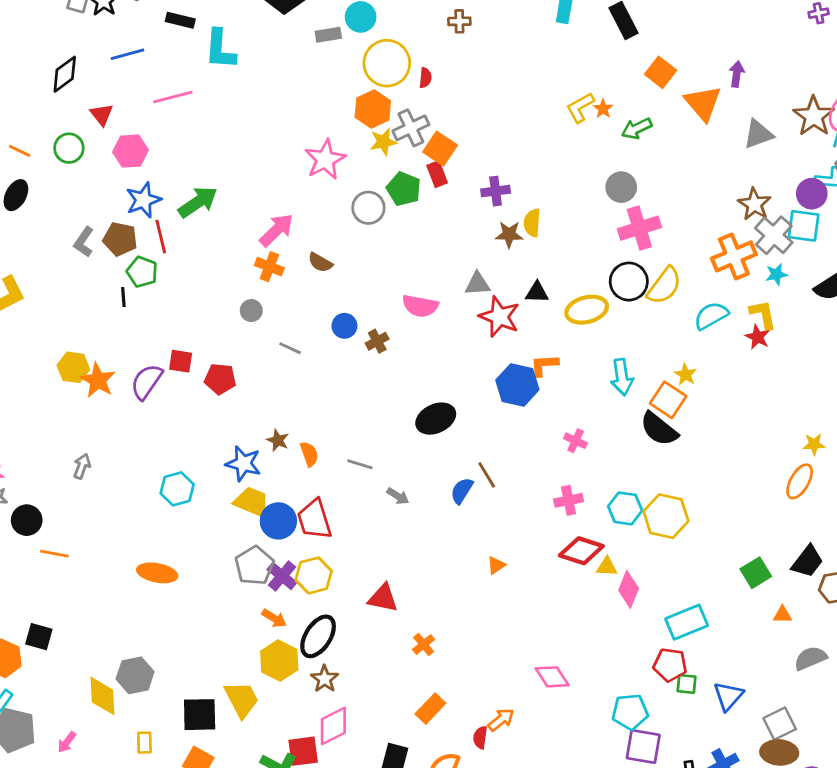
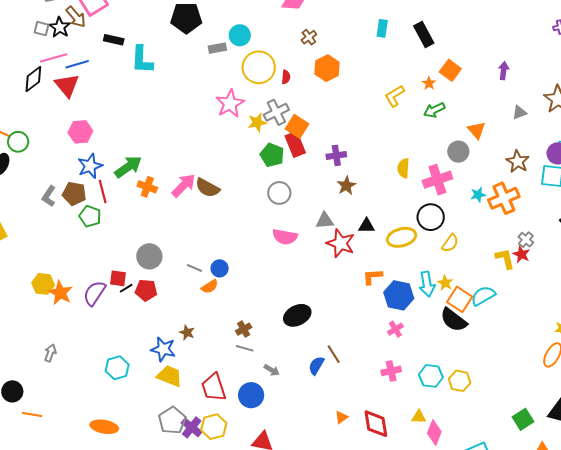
brown cross: (459, 21) -> (309, 37), turned -35
pink line: (173, 97) -> (54, 58), moved
orange triangle: (703, 103) -> (477, 130), moved, size x0.7
orange hexagon: (373, 109) -> (327, 68), moved
orange star: (603, 109) -> (429, 83), moved
red triangle: (102, 115) -> (67, 85), moved, size x1.5
gray triangle: (758, 134) -> (520, 112), size x0.7
green circle: (69, 148) -> (18, 142), moved
pink star: (325, 160) -> (230, 104), moved
red rectangle: (437, 174) -> (295, 144), size x1.4
gray circle: (621, 187) -> (458, 152), moved
gray circle: (368, 208) -> (279, 193), moved
yellow semicircle: (532, 223) -> (403, 168), moved
brown star: (509, 234) -> (346, 186), turned -30
gray cross: (774, 235) -> (526, 240), moved, size x0.6
brown semicircle: (320, 263) -> (207, 188), moved, size x1.4
orange cross: (269, 267) -> (147, 187), moved
cyan star: (776, 274) -> (478, 195), moved
yellow semicircle: (664, 286) -> (450, 243), moved, size x0.7
black line: (123, 297) -> (126, 288), moved, turned 64
gray circle: (251, 311) -> (149, 256), moved, size x1.6
yellow L-shape: (763, 315) -> (505, 259), moved
cyan semicircle: (711, 316) -> (483, 296), moved
blue circle: (344, 326) -> (220, 268), moved
brown cross: (377, 341) -> (244, 329), moved
yellow star: (685, 375) -> (445, 283), moved
blue hexagon: (517, 385) -> (399, 295), moved
pink cross: (576, 441) -> (395, 329), turned 35
orange semicircle: (309, 454) -> (210, 287), moved, turned 78
yellow hexagon: (666, 516) -> (460, 381), size x0.7
blue circle: (278, 521) -> (251, 395), moved
red diamond: (581, 551) -> (376, 424), moved, turned 64

